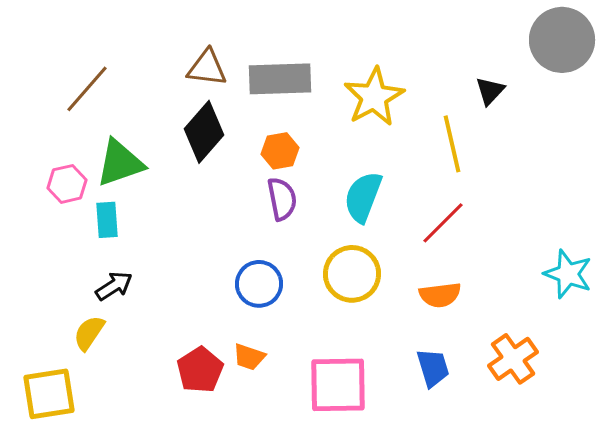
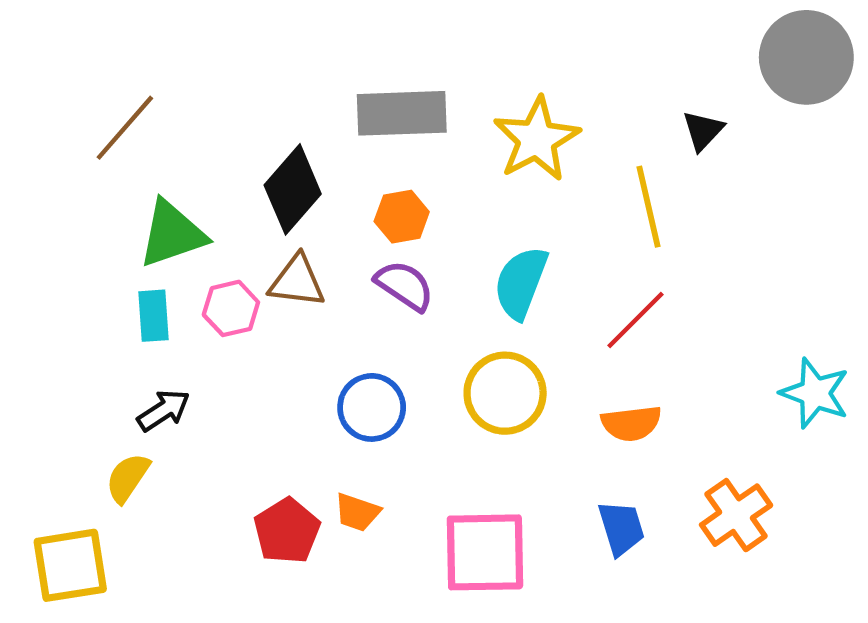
brown triangle: (207, 68) -> (297, 281), moved
pink hexagon: (67, 184) -> (231, 308), moved
purple semicircle: (282, 199) -> (405, 286), turned -45

